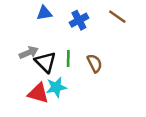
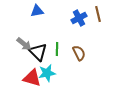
brown line: (117, 17) -> (98, 14), turned 42
blue cross: (79, 20) -> (79, 18), moved
gray arrow: (29, 53) -> (24, 44), turned 63

